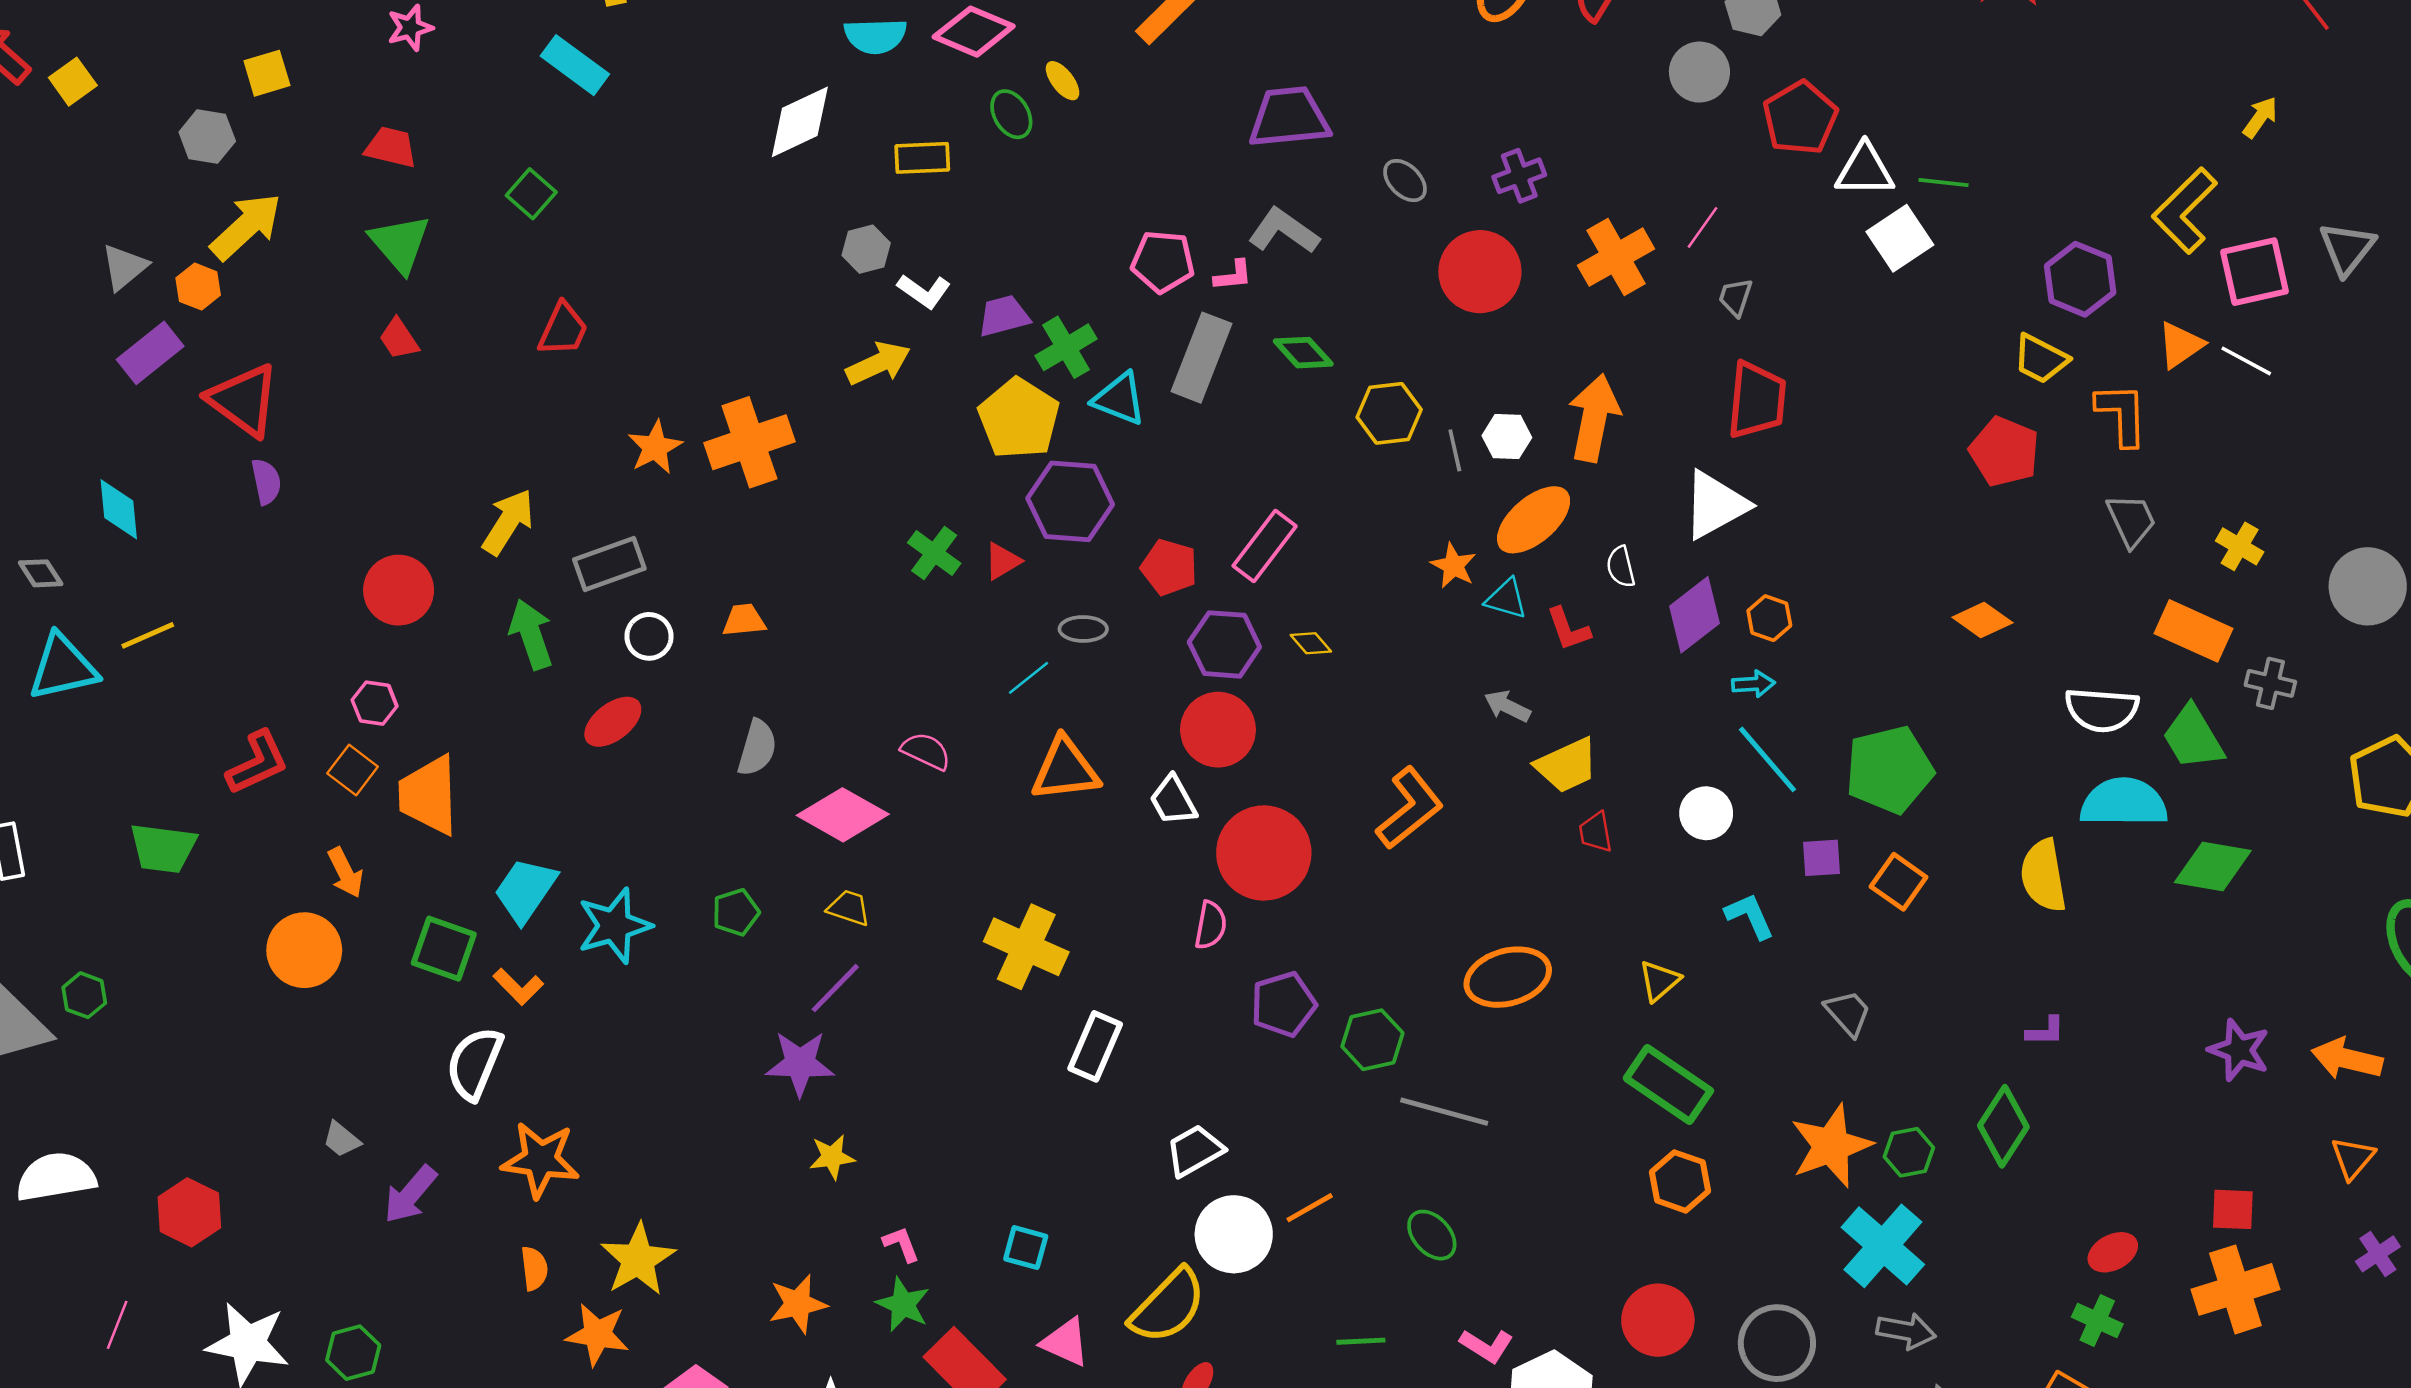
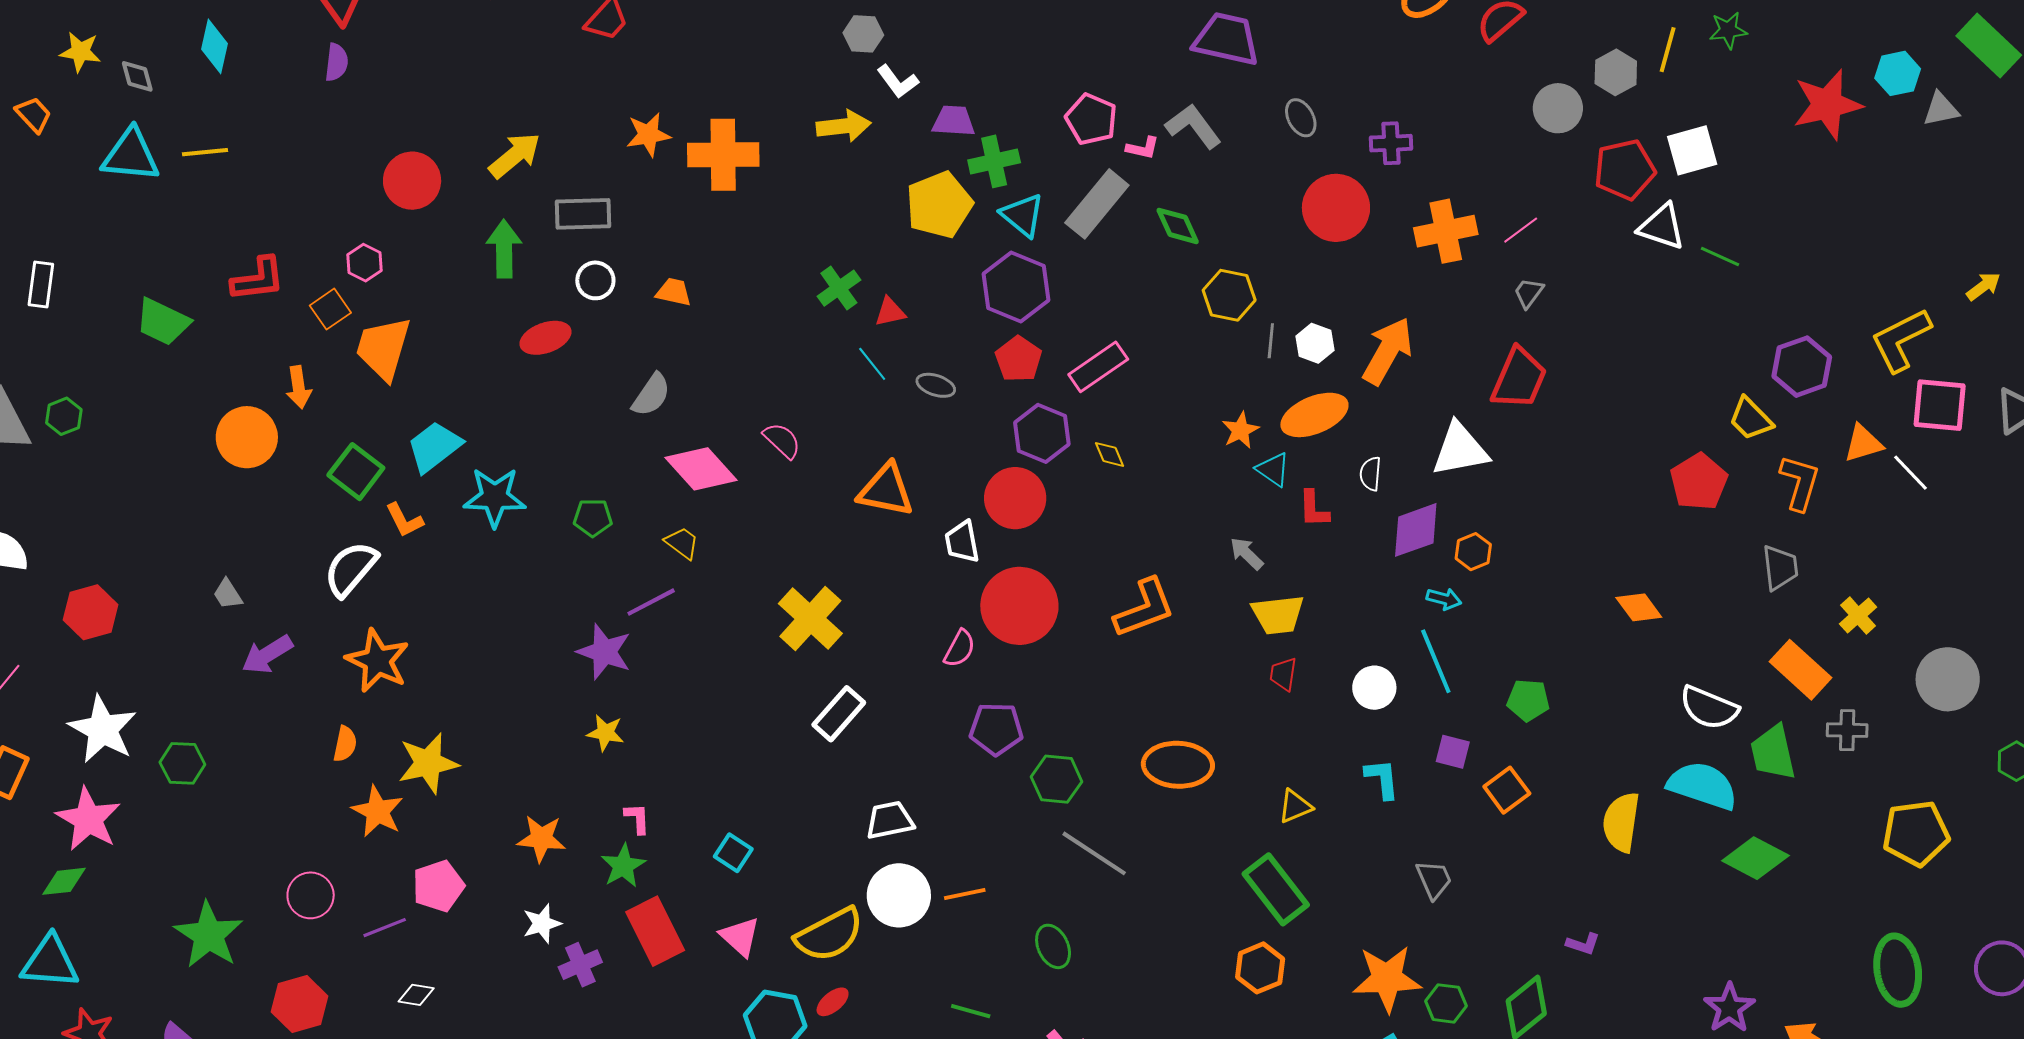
white square: (1900, 238) -> (1692, 150), moved
purple hexagon: (1070, 501) -> (1016, 287), moved
cyan line: (1029, 678) -> (872, 364), moved, turned 72
gray cross: (2270, 683) -> (1847, 730), turned -30
green pentagon: (1889, 770) -> (1528, 700), size x0.6

